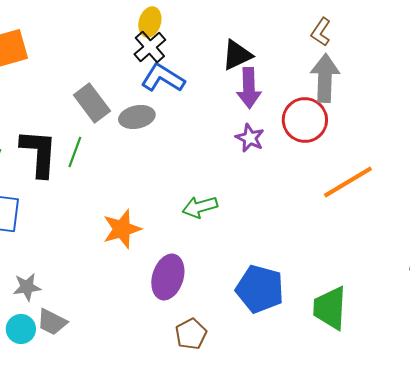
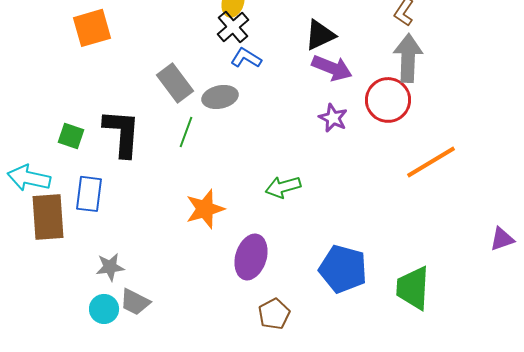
blue L-shape: (163, 78) -> (246, 58), size x0.7
purple arrow: (249, 88) -> (332, 68), turned -66
green line: (75, 152) -> (186, 132), moved

